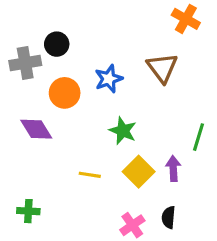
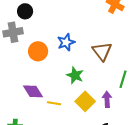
black circle: (57, 44) -> (25, 11), moved
brown triangle: (162, 68) -> (102, 51), moved
purple diamond: (36, 129) -> (33, 91), moved

